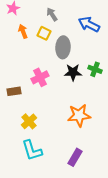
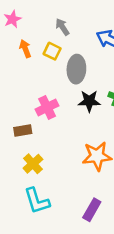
brown rectangle: (14, 91) -> (23, 130), moved

